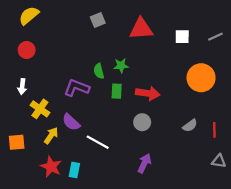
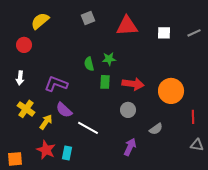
yellow semicircle: (29, 16) -> (40, 21), moved
orange circle: (201, 78) -> (171, 91), moved
purple L-shape: (77, 88) -> (56, 84), moved
yellow cross: (40, 109) -> (26, 109), moved
gray semicircle: (190, 126) -> (156, 129), moved
orange square: (17, 142) -> (15, 159), moved

